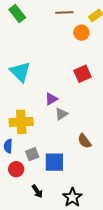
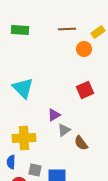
green rectangle: (17, 14) -> (20, 30), turned -48
brown semicircle: (84, 141) -> (81, 143), moved
gray square: (32, 154) -> (35, 170), turned 32

